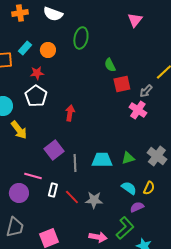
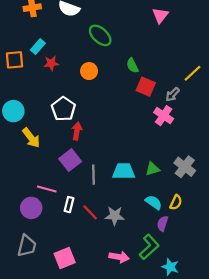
green ellipse: (81, 38) -> (100, 35), turned -60
orange circle: (48, 50) -> (89, 71), moved
red star: (37, 73) -> (51, 63), moved
red square: (122, 84) -> (146, 87), turned 36
white pentagon: (36, 96) -> (63, 109), moved
red arrow: (70, 113) -> (77, 131), moved
purple semicircle: (137, 207) -> (162, 224), turned -48

